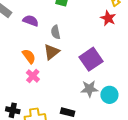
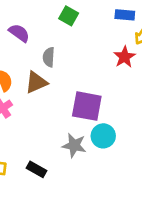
purple square: (91, 59) -> (87, 106), turned 30
cyan circle: (109, 95) -> (103, 136), moved

